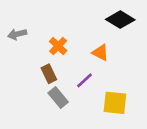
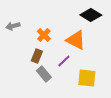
orange triangle: (100, 53) -> (76, 40), size x1.5
brown rectangle: (49, 74) -> (37, 56), turned 48

